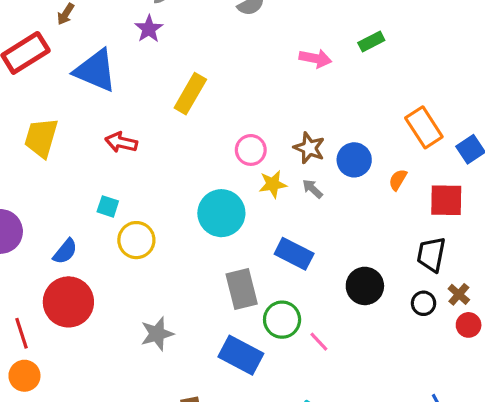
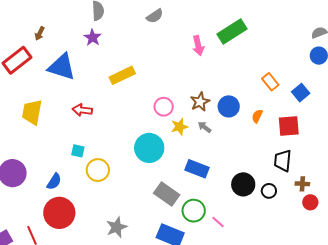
green rectangle: (371, 41) -> (232, 32), size x1.8
pink arrow: (315, 58) -> (198, 46), turned 72
yellow rectangle: (190, 94) -> (122, 75), turned 40
orange rectangle: (424, 127) -> (270, 82), size x0.7
brown star: (309, 148) -> (200, 102), turned 30
gray rectangle: (242, 289) -> (167, 194), turned -35
brown cross: (459, 294) -> (302, 184), turned -32
black circle: (424, 303) -> (269, 191), moved

